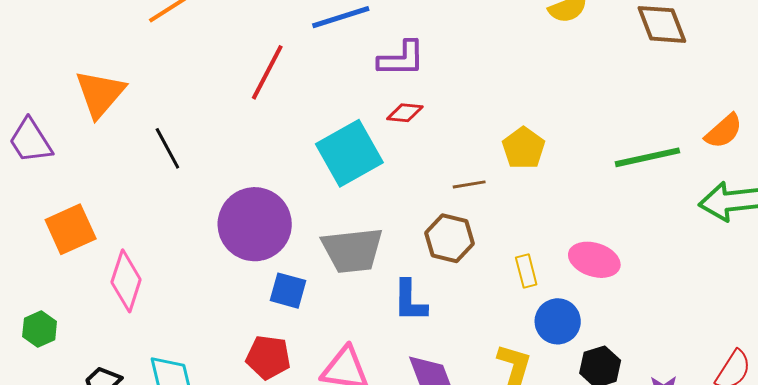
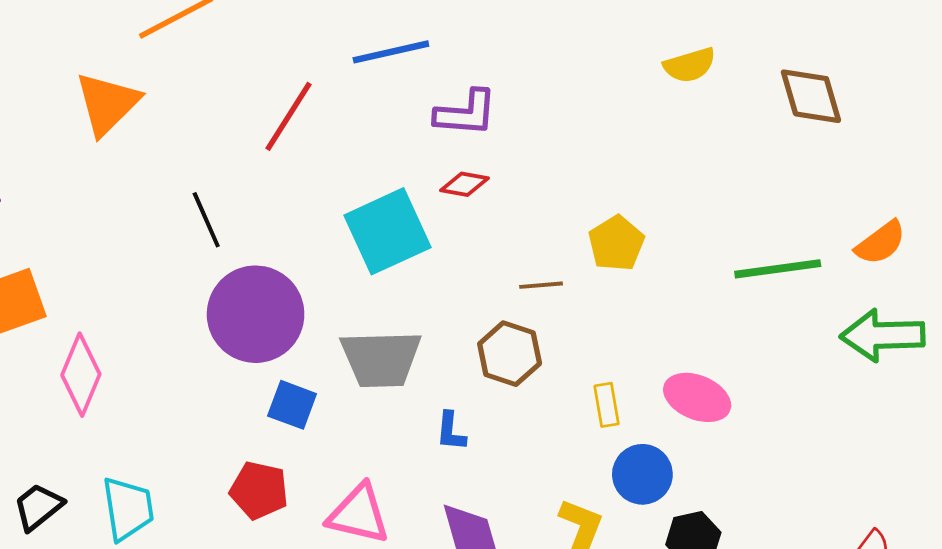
orange triangle: (100, 94) -> (107, 104), moved
black line: (167, 148) -> (206, 220), moved
blue L-shape: (410, 301) -> (451, 431), size x0.7

